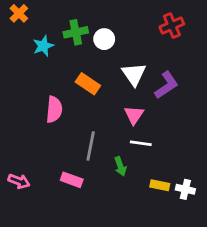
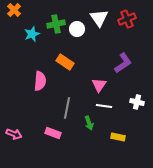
white triangle: (134, 74) -> (99, 18), moved
white cross: (185, 189) -> (137, 102), moved

